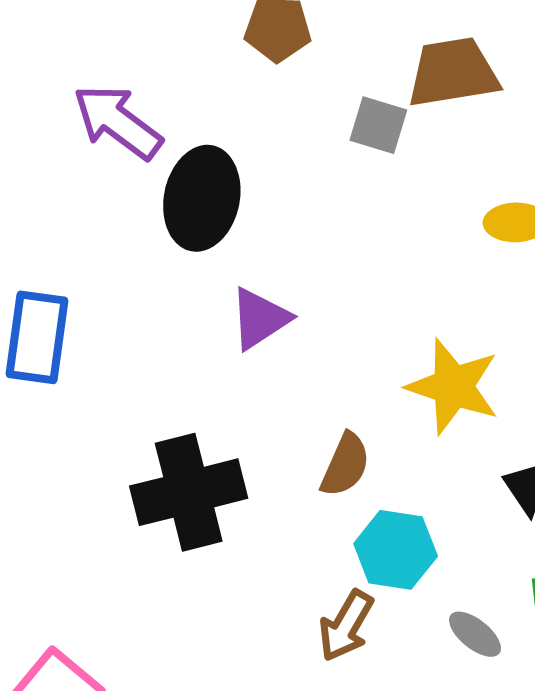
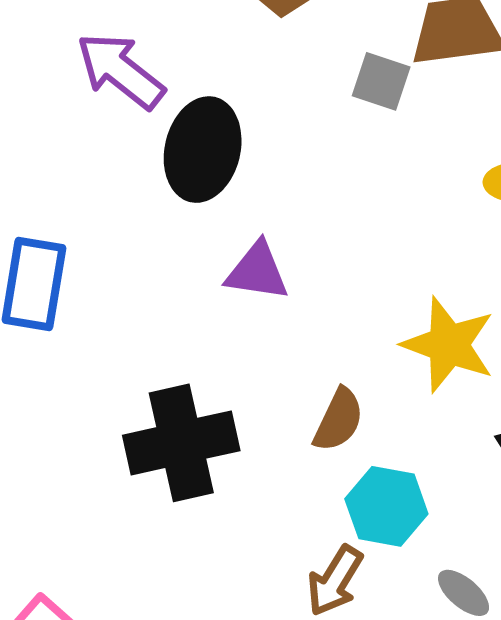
purple triangle: (260, 319) -> (257, 271), turned 40

